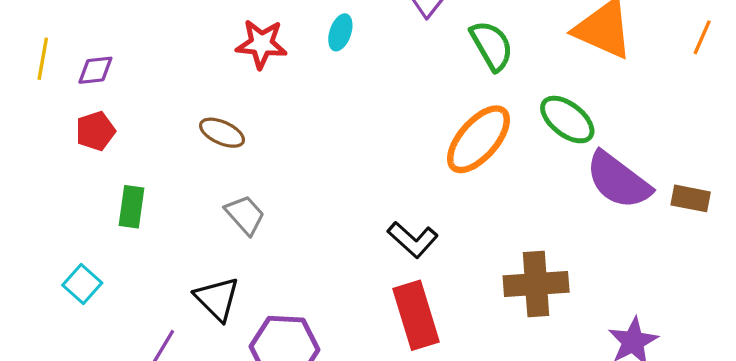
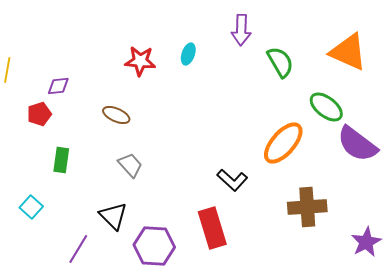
purple diamond: (95, 70) -> (58, 86), moved
orange ellipse: (478, 139) -> (283, 143), moved
red rectangle: (416, 315) -> (212, 228), moved

